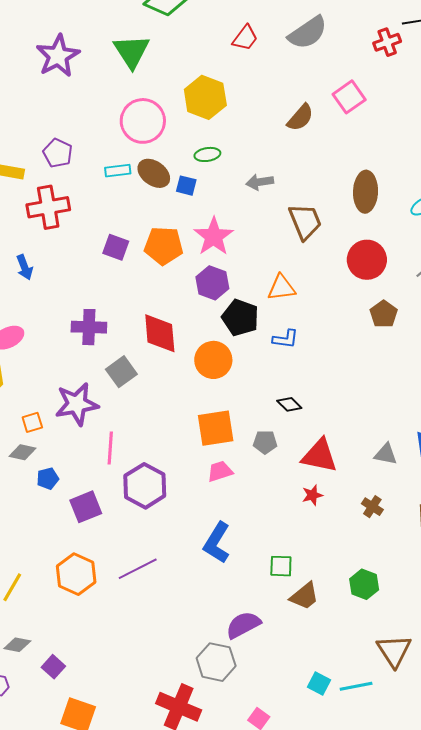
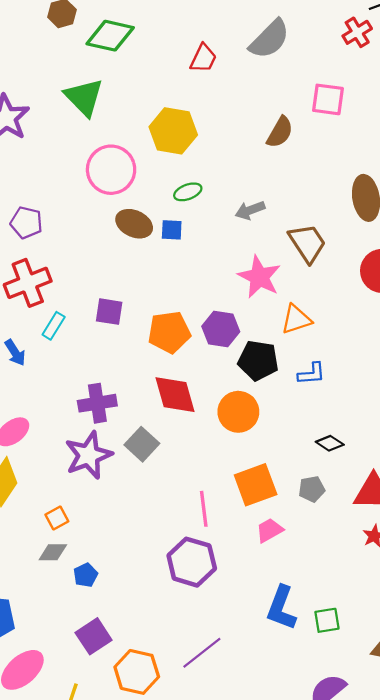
pink square: (349, 97) -> (328, 99), turned -36
cyan rectangle: (118, 171) -> (54, 326), moved, turned -40
pink star: (214, 236) -> (259, 277), moved
orange pentagon: (164, 246) -> (169, 332), moved
purple star: (77, 404) -> (88, 455), moved
pink line: (110, 448) -> (204, 509), moved
purple square: (86, 507) -> (94, 636), moved
green square: (281, 566) -> (327, 620), moved

